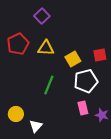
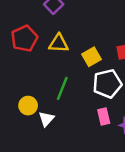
yellow circle: (16, 114) -> (28, 106), moved
white triangle: (36, 126) -> (46, 119), moved

